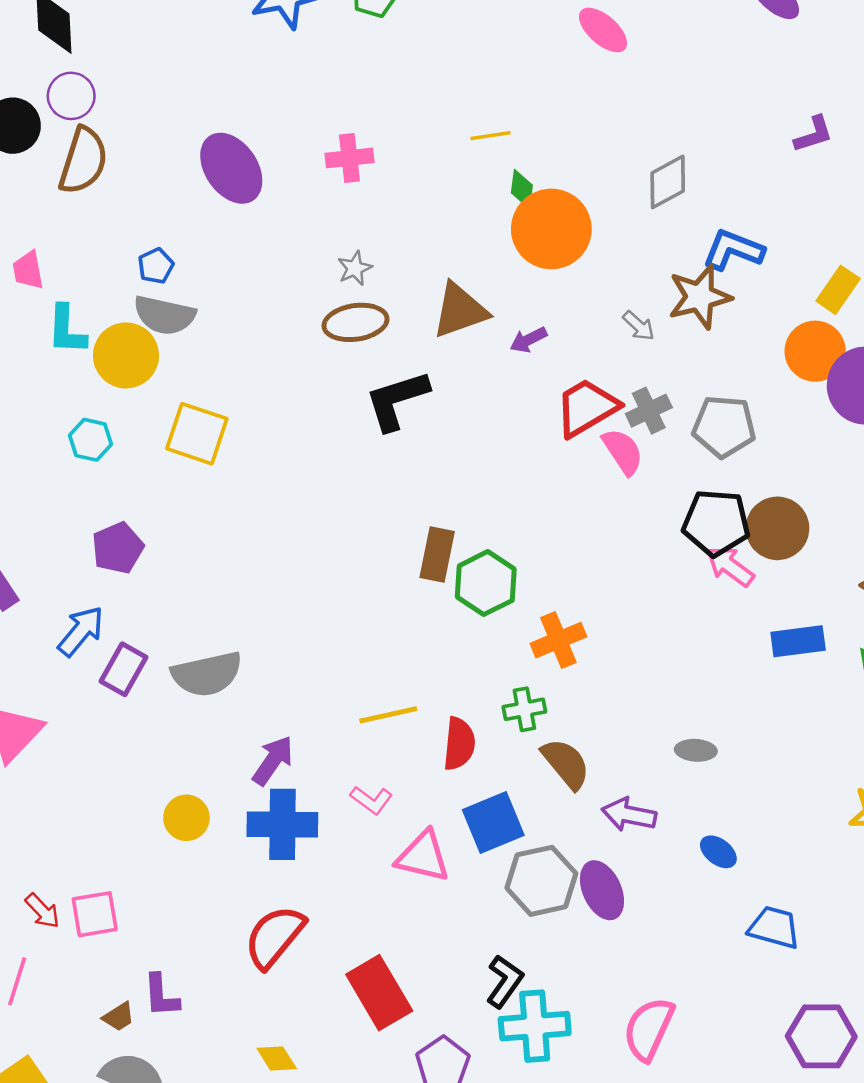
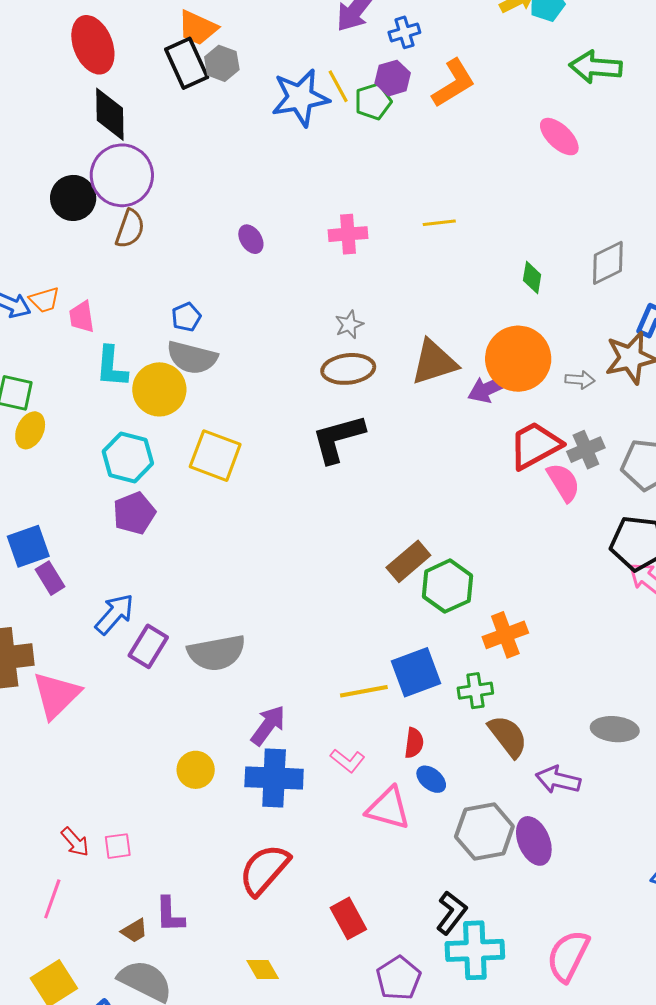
purple circle: (71, 96) -> (122, 175), size x1.6
yellow line: (490, 136) -> (439, 223), moved
brown semicircle: (83, 161) -> (130, 229), size x0.7
purple ellipse: (231, 168) -> (251, 239), size x0.5
green diamond: (522, 189) -> (532, 278), moved
orange circle: (551, 229) -> (518, 359), moved
gray arrow: (639, 326) -> (580, 380), turned -40
purple arrow: (528, 340) -> (489, 388), size x1.4
black L-shape: (397, 400) -> (338, 439), moved
cyan hexagon: (90, 440) -> (128, 457), size x1.4
purple pentagon: (118, 548) -> (134, 513), moved
brown rectangle: (437, 555) -> (408, 561), turned 36
red semicircle: (459, 744) -> (414, 743), moved, size x0.7
gray ellipse: (696, 750) -> (615, 729), size x1.4
blue square: (493, 823) -> (416, 672), moved
blue ellipse: (718, 852) -> (431, 779), moved
pink square: (95, 914) -> (118, 846), size x0.7
red rectangle: (379, 993) -> (348, 918), size x0.7

